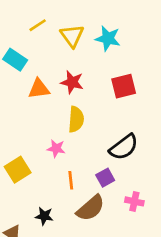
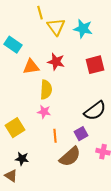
yellow line: (38, 25) -> (40, 13), moved, turned -72
yellow semicircle: (76, 119) -> (46, 90), moved
black star: (44, 216) -> (22, 159), moved

